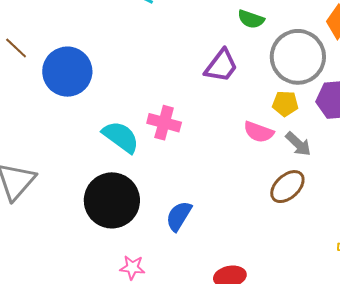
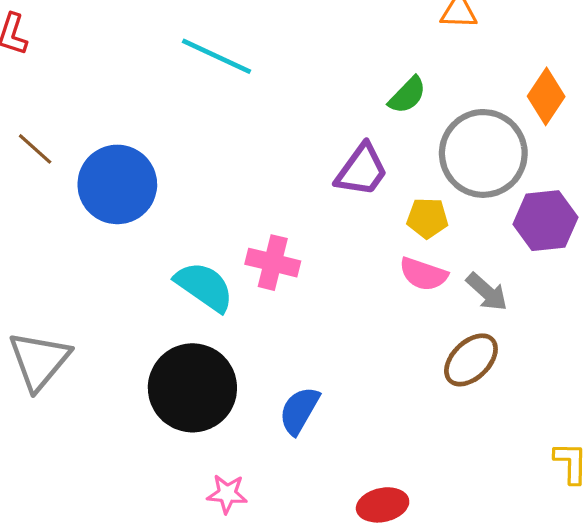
green semicircle: (251, 19) -> (407, 95), turned -64
yellow pentagon: (285, 104) -> (427, 218), moved

